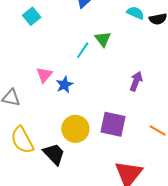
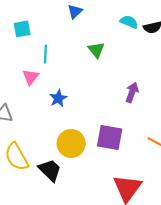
cyan square: (32, 16) -> (22, 29), turned 30
cyan line: (83, 50) -> (45, 54), moved, turned -30
pink triangle: (44, 75) -> (31, 77), moved

